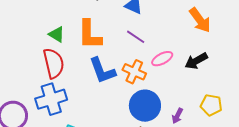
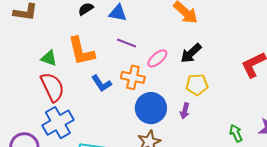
blue L-shape: (102, 71) -> (101, 83), size x0.7
yellow pentagon: (211, 105) -> (197, 85), moved

